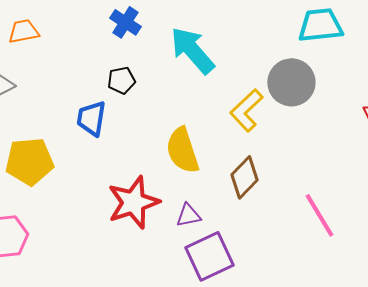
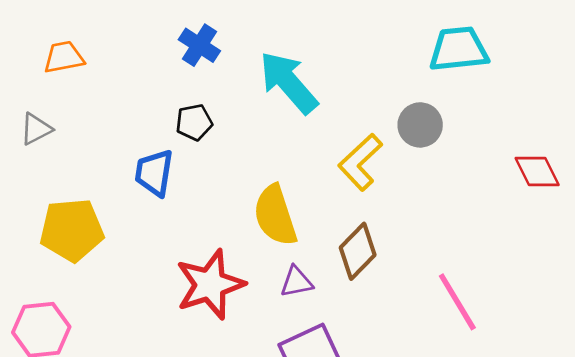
gray circle: (291, 82) -> (420, 125), size x0.7
purple triangle: (188, 215) -> (296, 282), moved

